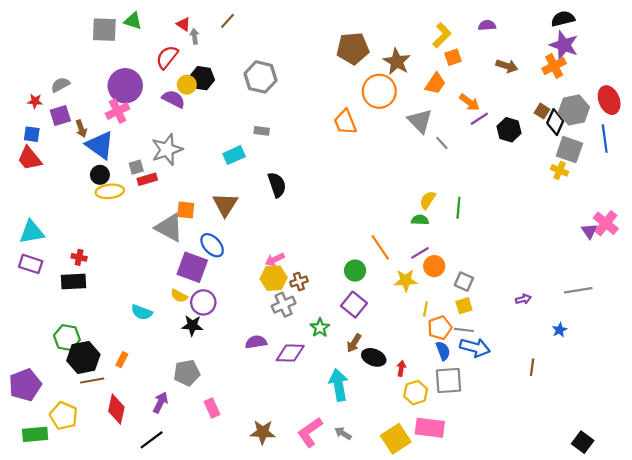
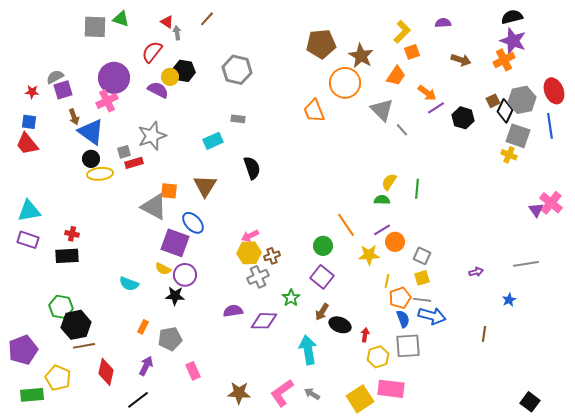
brown square: (542, 111) -> (493, 101), turned 32
purple square: (60, 115) -> (63, 90), moved
orange rectangle: (122, 360) -> (143, 327), moved

